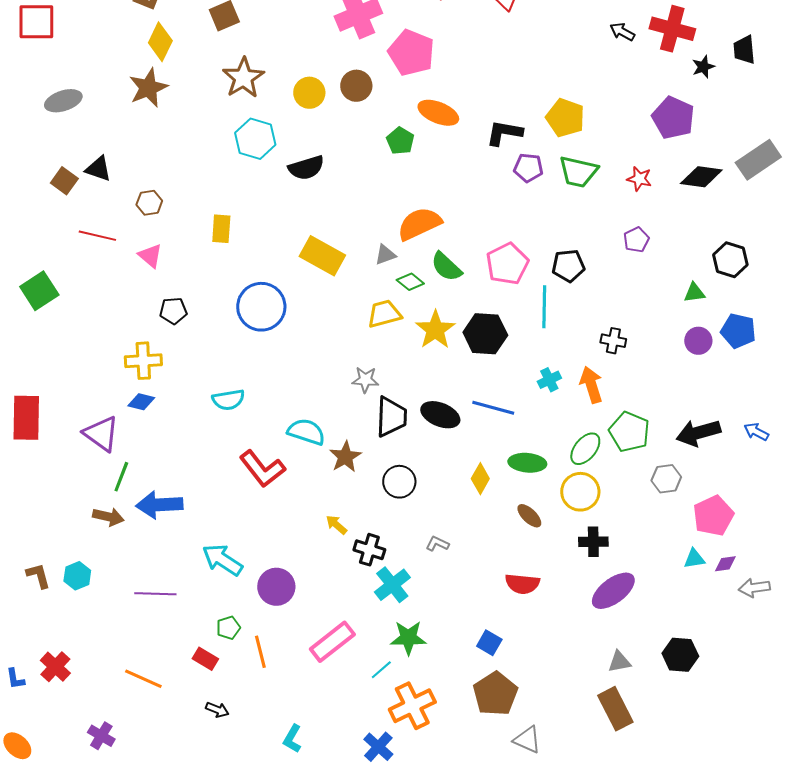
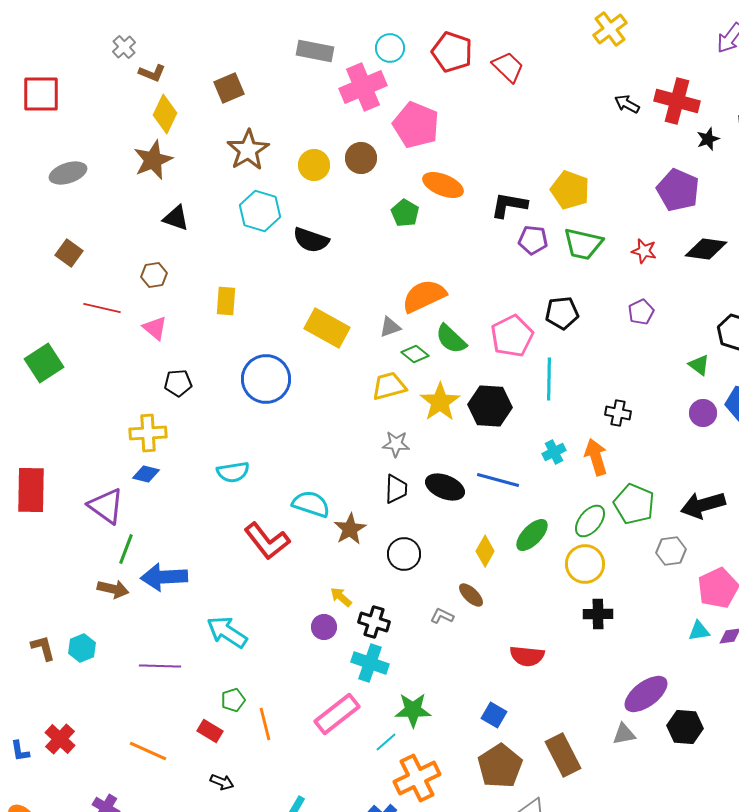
black semicircle: (306, 168) -> (311, 240), turned 36
black triangle: (98, 169) -> (176, 218), moved
black pentagon: (568, 266) -> (562, 313), moved
green triangle: (694, 293) -> (699, 365), turned 45
gray star: (365, 380) -> (396, 444), moved
black trapezoid: (391, 417) -> (396, 489), size x0.7
green ellipse: (527, 463) -> (532, 535), turned -51
brown ellipse: (529, 516) -> (471, 595), moved
cyan cross: (392, 585) -> (370, 663), moved, turned -33
purple circle: (276, 587) -> (324, 627), moved, size x0.7
purple ellipse: (613, 591) -> (646, 694), moved
brown rectangle: (615, 709) -> (563, 755), moved

